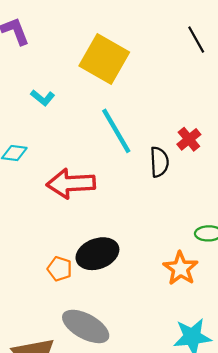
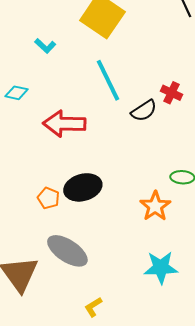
red cross: (189, 139) -> (172, 93), turned -30
black semicircle: (159, 162) -> (144, 111), turned 56

